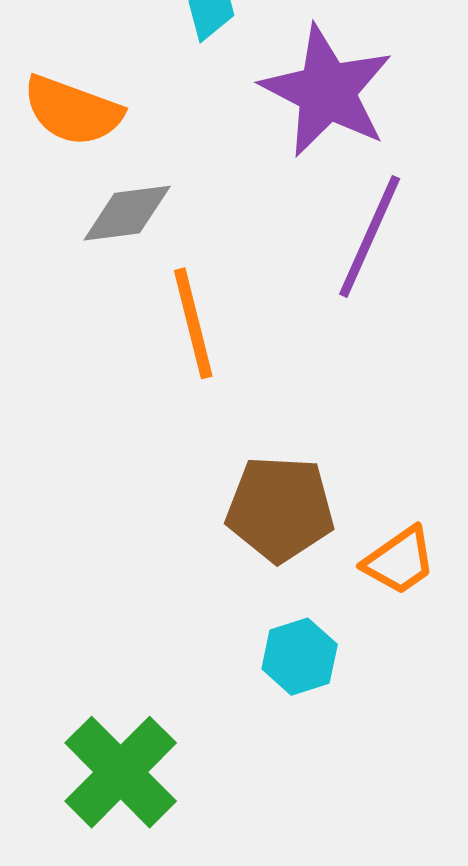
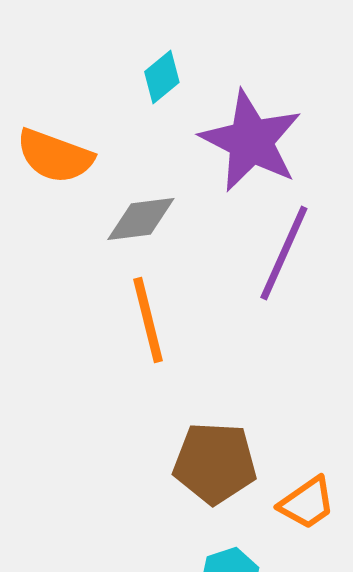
gray diamond: (127, 213) -> (141, 219), moved

